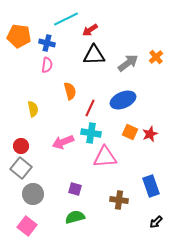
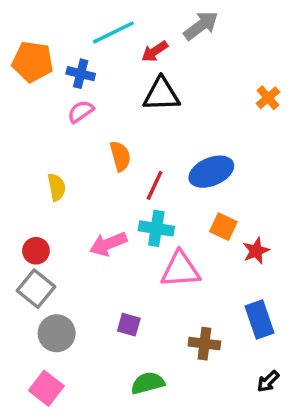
gray arrow: (128, 63) -> (201, 26), moved
pink semicircle: (47, 65) -> (81, 112), turned -133
red star: (150, 134) -> (256, 251), moved
green semicircle: (75, 217) -> (148, 383), moved

